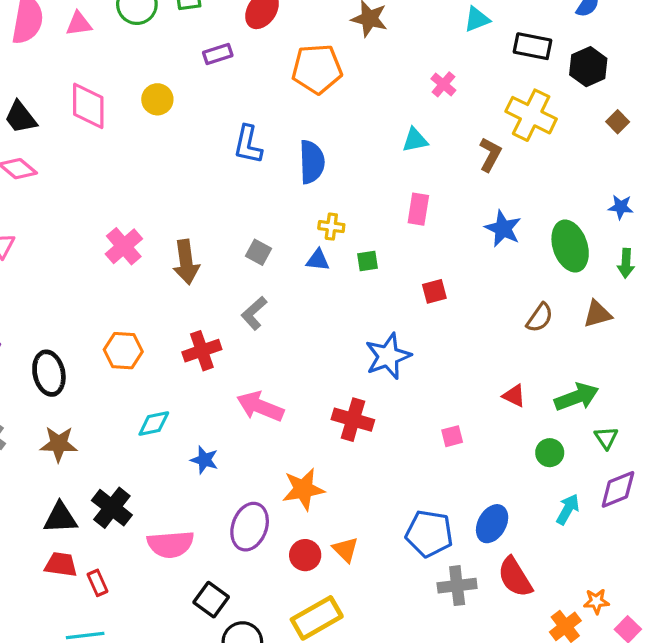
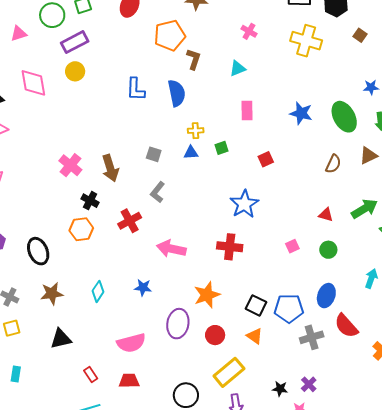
purple rectangle: (218, 54) -> (75, 42), moved, size x1.5
brown L-shape: (490, 154) -> (194, 59), moved
cyan diamond: (154, 423) -> (98, 291), moved, turned -35
green circle: (550, 453) -> (328, 250), moved
black cross: (112, 508) -> (90, 201), moved, size x0.7
orange triangle: (345, 550) -> (255, 336), moved
red trapezoid: (61, 564) -> (129, 381), moved
black square: (211, 600) -> (256, 305), moved

